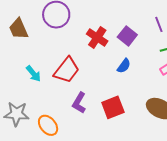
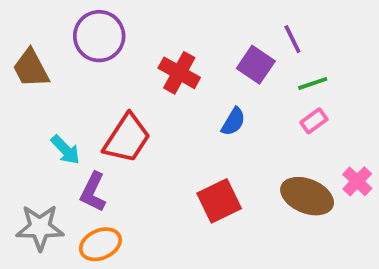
purple square: (127, 36) -> (256, 65), moved
purple L-shape: (79, 103) -> (93, 192), moved
orange ellipse: (48, 125) -> (100, 244), turned -70

